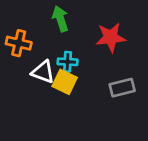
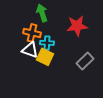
orange cross: (19, 43) -> (32, 33), moved
gray rectangle: (122, 88) -> (85, 61), turned -30

